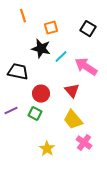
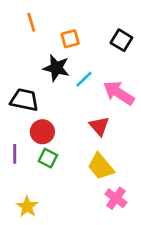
red circle: (41, 94) -> (42, 132), moved
purple line: (11, 111) -> (15, 154), turned -64
yellow star: (47, 149) -> (27, 207), moved

